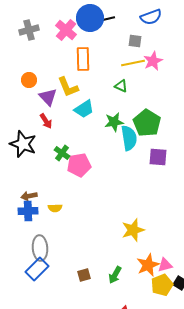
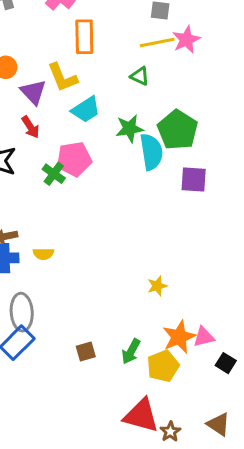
pink pentagon: (79, 165) -> (74, 159), moved
yellow star: (133, 230) -> (157, 286), size x0.6
yellow pentagon: (162, 285) -> (163, 366), moved

